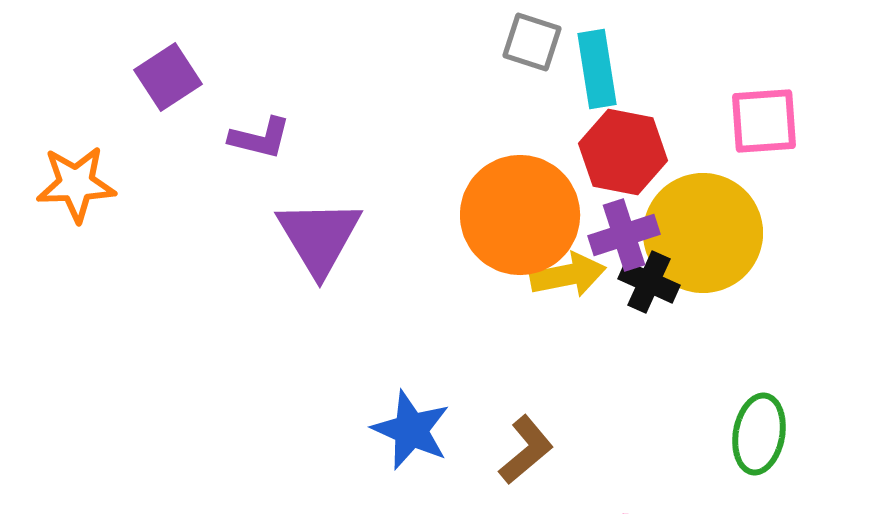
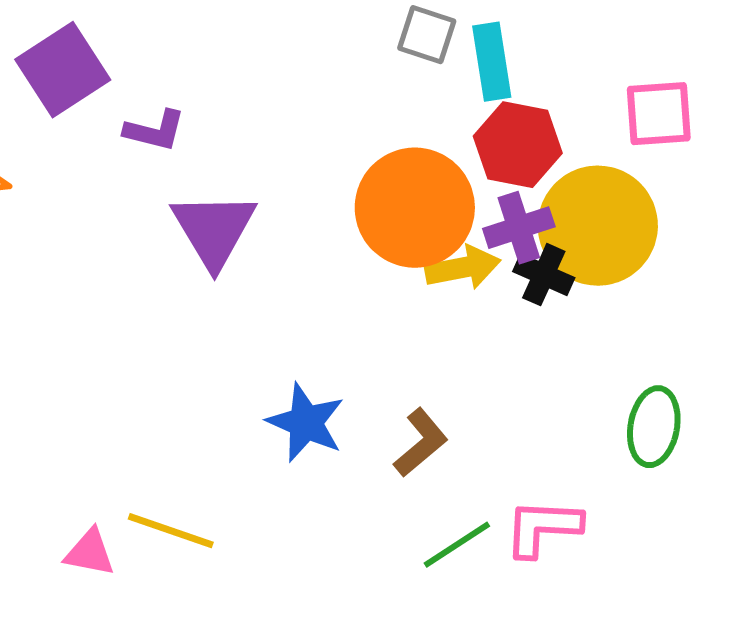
purple square: (168, 77) -> (63, 70), size x1.4

